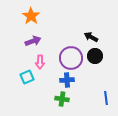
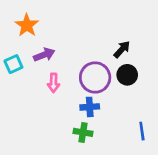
orange star: (31, 16) -> (27, 25), moved
black arrow: (91, 37) -> (122, 49), turned 104
cyan square: (27, 77) -> (13, 64), moved

